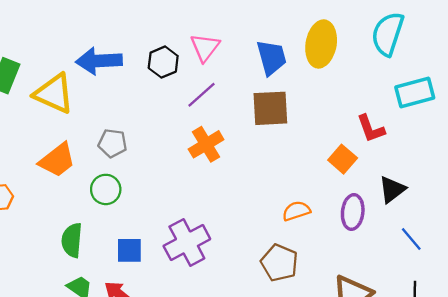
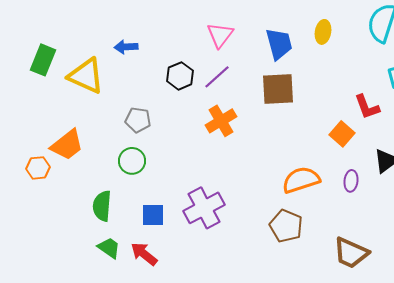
yellow ellipse: (321, 44) -> (323, 32), size x0.6
blue arrow: (99, 61) -> (126, 47), size x0.6
black hexagon: (163, 62) -> (180, 76), moved
orange trapezoid: (57, 160) -> (67, 145), moved
orange semicircle: (296, 211) -> (301, 180), size x1.5
purple ellipse: (353, 212) -> (351, 181), size x0.7

